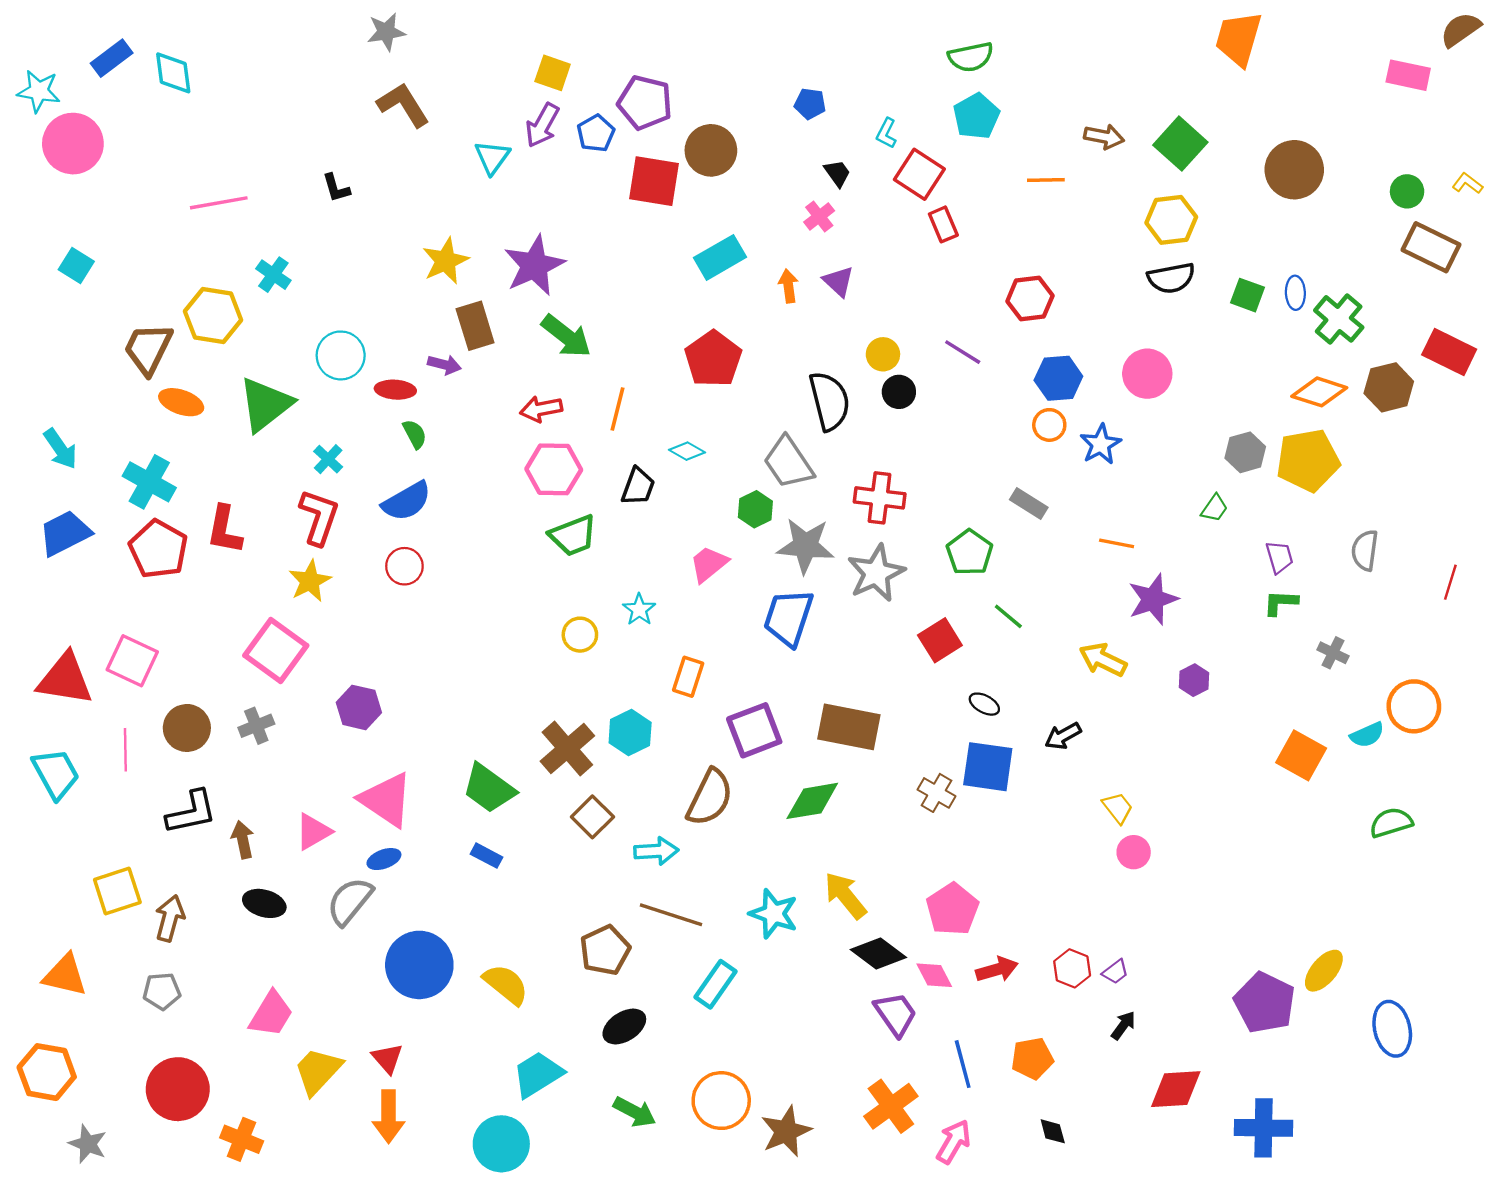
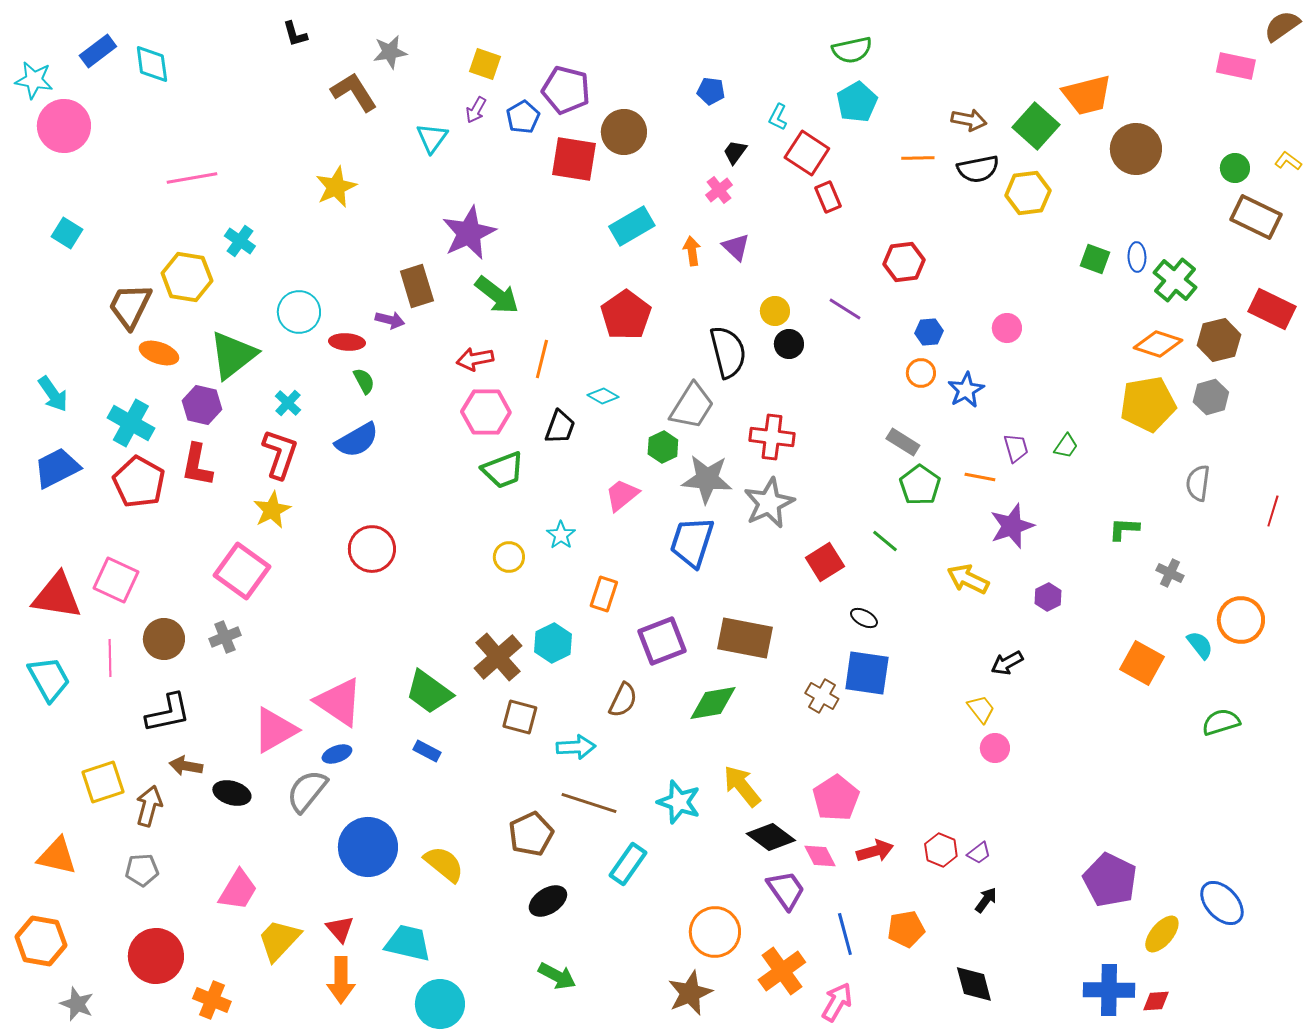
gray star: (386, 32) -> (390, 52), moved
orange trapezoid: (1238, 39) -> (1087, 95), moved, turned -120
purple arrow: (542, 125) -> (476, 110), size x0.7
black trapezoid: (837, 173) -> (735, 152), turned -108
black L-shape: (336, 188) -> (295, 34), moved
yellow star: (445, 261) -> (336, 187), moved
black semicircle: (1171, 278) -> (978, 169), moved
pink circle: (1147, 374) -> (1007, 328), size x0.7
blue hexagon: (1058, 378) -> (929, 332), size x0.7
gray hexagon: (1245, 452) -> (1211, 397), moved
gray trapezoid: (788, 463) -> (692, 406), turned -114
green pentagon: (970, 553) -> (920, 485), moved
purple trapezoid: (1279, 557) -> (1016, 448), moved
red circle: (404, 566) -> (372, 549), moved, size x1.4
purple hexagon: (359, 707) -> (202, 405), moved
cyan semicircle: (1367, 735) -> (1200, 645), turned -104
black arrow: (1063, 736) -> (1007, 663), moved
brown semicircle: (710, 797) -> (623, 700), size x0.7
brown square: (592, 817) -> (520, 717), turned -30
pink triangle: (313, 832) -> (275, 730), size x1.4
brown arrow: (243, 840) -> (186, 766), moved, turned -68
yellow ellipse: (1324, 971) -> (1162, 934), moved
blue ellipse: (1392, 1029) -> (1222, 903), turned -30
cyan trapezoid: (538, 1074) -> (408, 943), moved, turned 45
red diamond: (1176, 1089) -> (1156, 1001), moved, size x0.6
orange circle: (721, 1101) -> (715, 932), moved
black diamond: (1053, 1131) -> (974, 984), moved, size x1.6

